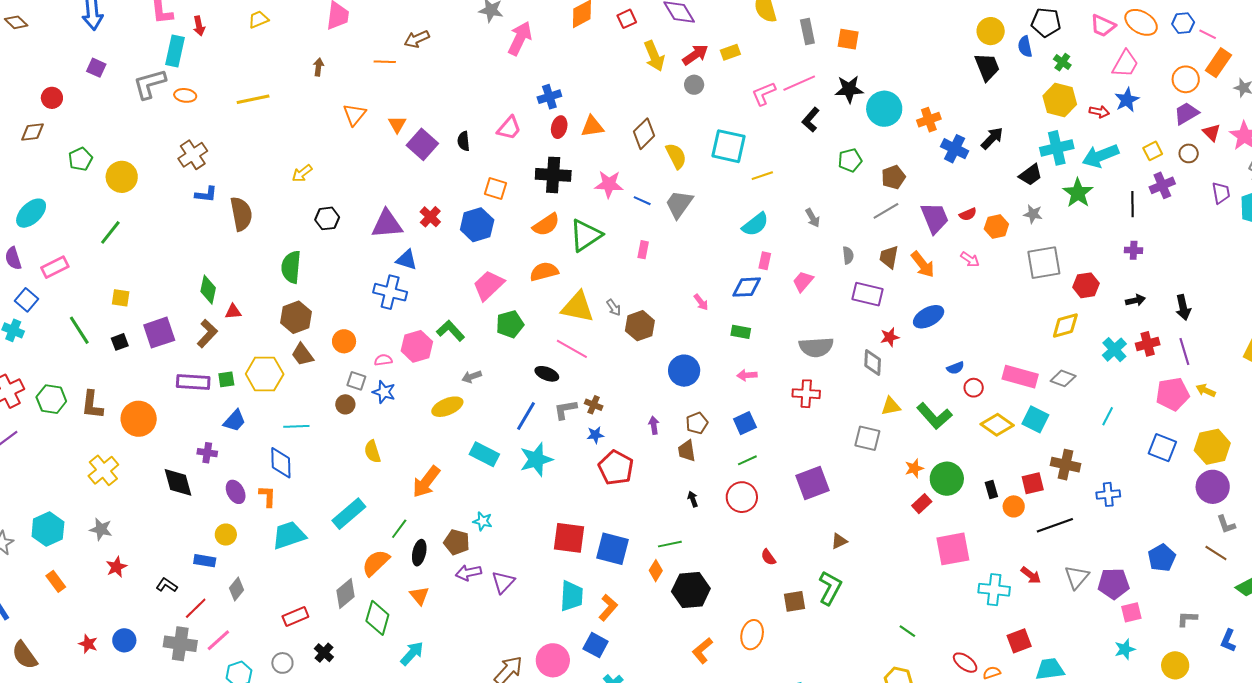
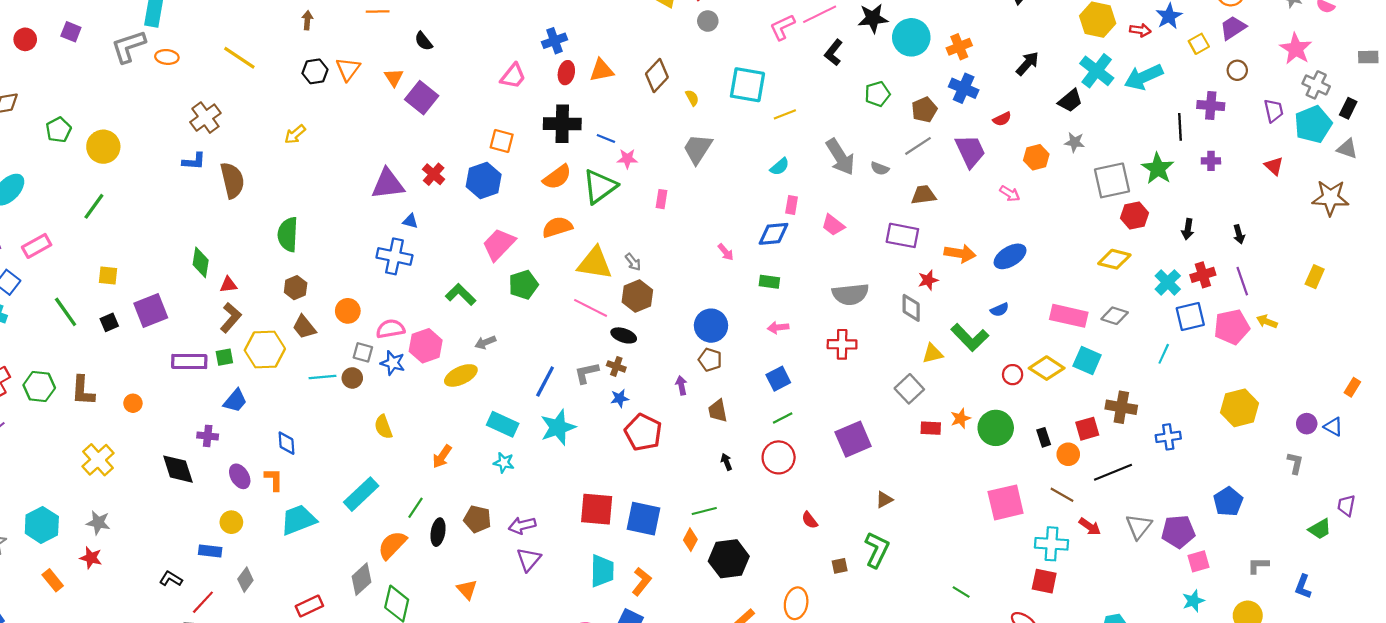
red circle: (52, 98) -> (25, 39), moved
yellow line: (253, 99) -> (239, 58), turned 48
red triangle: (1212, 132) -> (1274, 166), moved
black semicircle: (463, 141) -> (424, 41), moved, turned -30
cyan cross: (1057, 148) -> (1097, 71), turned -36
blue cross: (955, 149) -> (964, 88), moved
yellow square: (1153, 151) -> (1199, 44), moved
brown cross: (193, 155) -> (205, 118), moved
yellow semicircle: (676, 156) -> (692, 98), size x0.6
pink star: (609, 184) -> (627, 159), moved, size x0.7
purple cross: (1162, 185) -> (1211, 106), turned 30
green star: (1078, 193) -> (1158, 169), moved
blue line: (642, 201) -> (606, 139), moved
red semicircle: (968, 214) -> (1002, 119), moved
black hexagon: (327, 218) -> (315, 71), moved
gray arrow: (813, 218) -> (840, 157), size x1.8
cyan semicircle: (755, 224) -> (780, 167), size x0.7
purple cross: (1134, 250) -> (1211, 161), moved
gray semicircle: (848, 255) -> (880, 168), moved, turned 120
brown trapezoid: (889, 257) -> (924, 195), turned 75
blue triangle: (406, 260) -> (410, 221), size x0.7
gray square: (1044, 263) -> (1112, 180), moved
orange arrow: (923, 264) -> (960, 253), moved, turned -40
pink trapezoid: (803, 281) -> (833, 225), turned -90
black arrow: (1135, 300) -> (1188, 229), turned 114
black arrow: (1183, 307) -> (1239, 234), size x0.7
brown hexagon: (296, 317) -> (296, 288), size x0.7
blue ellipse: (929, 317) -> (1010, 256), moved
yellow diamond: (1065, 325) -> (1114, 259), turned 32
brown hexagon: (640, 326) -> (637, 296), moved
brown L-shape: (207, 334) -> (231, 318), moved
pink hexagon: (417, 346) -> (426, 346), moved
pink semicircle: (383, 360) -> (390, 329), size x1.5
black ellipse: (547, 374) -> (624, 335), moved
red circle: (974, 388) -> (1013, 375), moved
green L-shape: (934, 416) -> (970, 337), moved
orange circle: (139, 419) -> (133, 403), size x0.5
brown pentagon: (697, 423) -> (710, 360), moved, turned -30
cyan line: (296, 426) -> (322, 377), moved
gray square: (867, 438) -> (909, 389), turned 36
yellow hexagon: (1212, 447) -> (1240, 408), moved
blue square: (1162, 448) -> (1190, 316), moved, turned -32
blue diamond: (281, 463) -> (286, 443), size x0.7
orange arrow: (426, 482) -> (442, 456), size x0.7
purple circle: (1213, 487) -> (1307, 424), moved, size x0.6
red rectangle: (922, 504) -> (931, 428), moved, turned 48
cyan star: (483, 521) -> (504, 463), moved
gray L-shape: (1226, 524) -> (1295, 463), turned -145
brown line: (1216, 553) -> (1062, 495), moved
red star: (116, 567) -> (91, 558), moved, turned -30
purple arrow: (468, 573) -> (522, 525), moved
orange triangle: (419, 596) -> (467, 589), moved
brown square: (795, 601) -> (840, 566), size x0.7
red square: (1019, 641) -> (1044, 581), moved, turned 35

